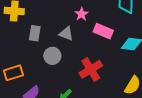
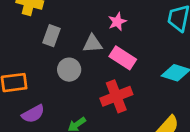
pink rectangle: (103, 31) -> (123, 58), moved
gray triangle: (66, 34) -> (93, 44), turned -35

